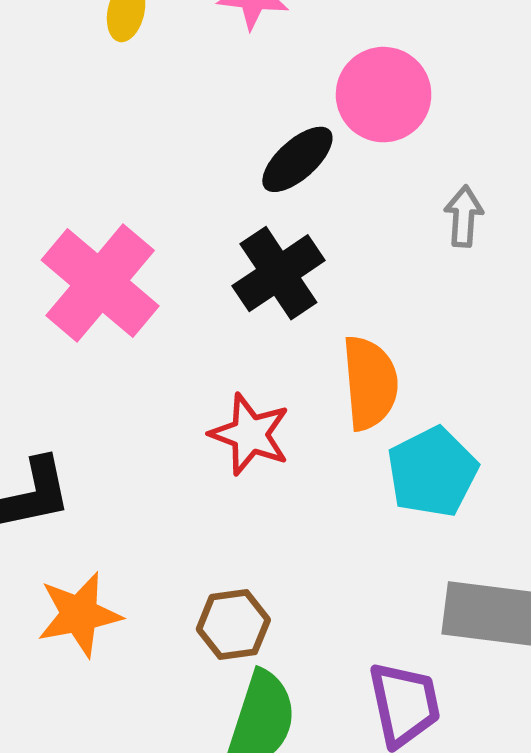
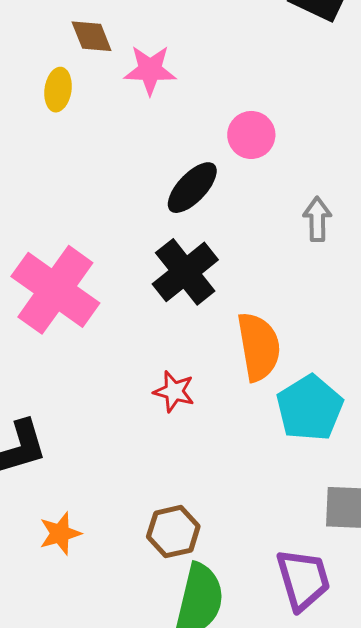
pink circle: (384, 95) -> (251, 135), size x0.7
red star: (250, 434) -> (174, 391), size x0.7
orange star: (79, 614) -> (60, 533), size x0.7

